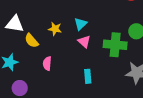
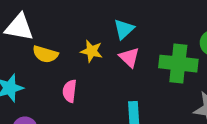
yellow star: (55, 29) -> (92, 51), moved
yellow semicircle: (32, 41) -> (45, 54), turned -35

